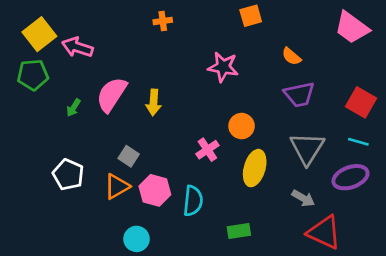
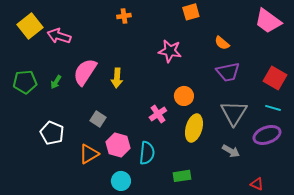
green pentagon: (33, 75) -> (25, 82), moved
orange triangle: (117, 186) -> (89, 154), moved
red triangle: (324, 232) -> (257, 184), moved, size x0.5
cyan circle: (137, 239) -> (121, 181), moved

